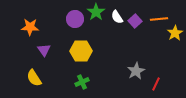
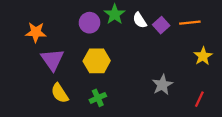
yellow star: (175, 33) -> (203, 56), moved
purple triangle: (44, 50) -> (52, 60), size x1.5
yellow semicircle: (34, 78) -> (60, 93), moved
red line: (156, 84) -> (199, 99), moved

